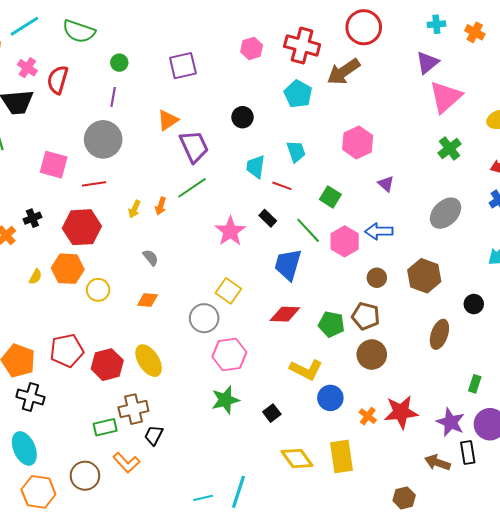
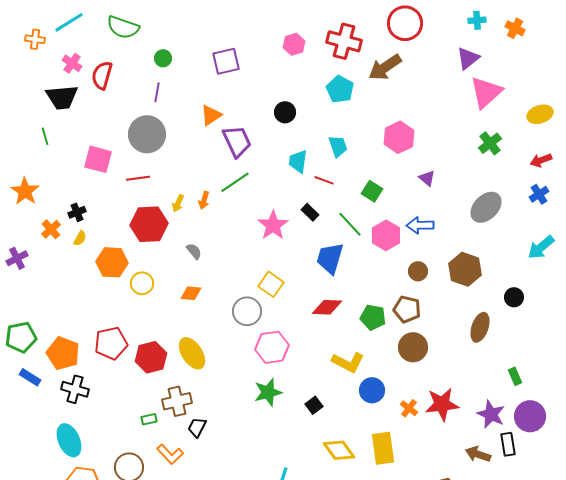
red hexagon: (82, 227) -> (149, 224), moved
yellow semicircle: (35, 277) -> (80, 238), moved
green rectangle: (475, 384) -> (515, 376), turned -42
green rectangle: (105, 427) -> (149, 419), size x0.7

